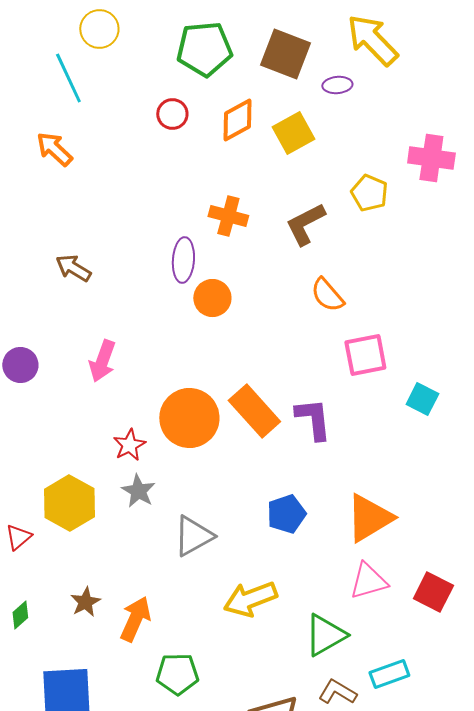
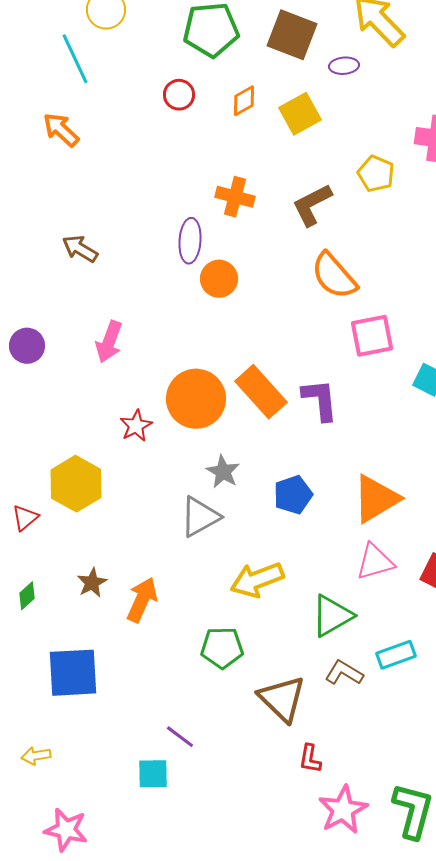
orange diamond: (237, 120) -> (244, 101), size x0.7
orange semicircle: (327, 295) -> (334, 276), size x1.4
gray star: (138, 491) -> (223, 472), moved
green pentagon: (177, 674) -> (222, 648), moved

